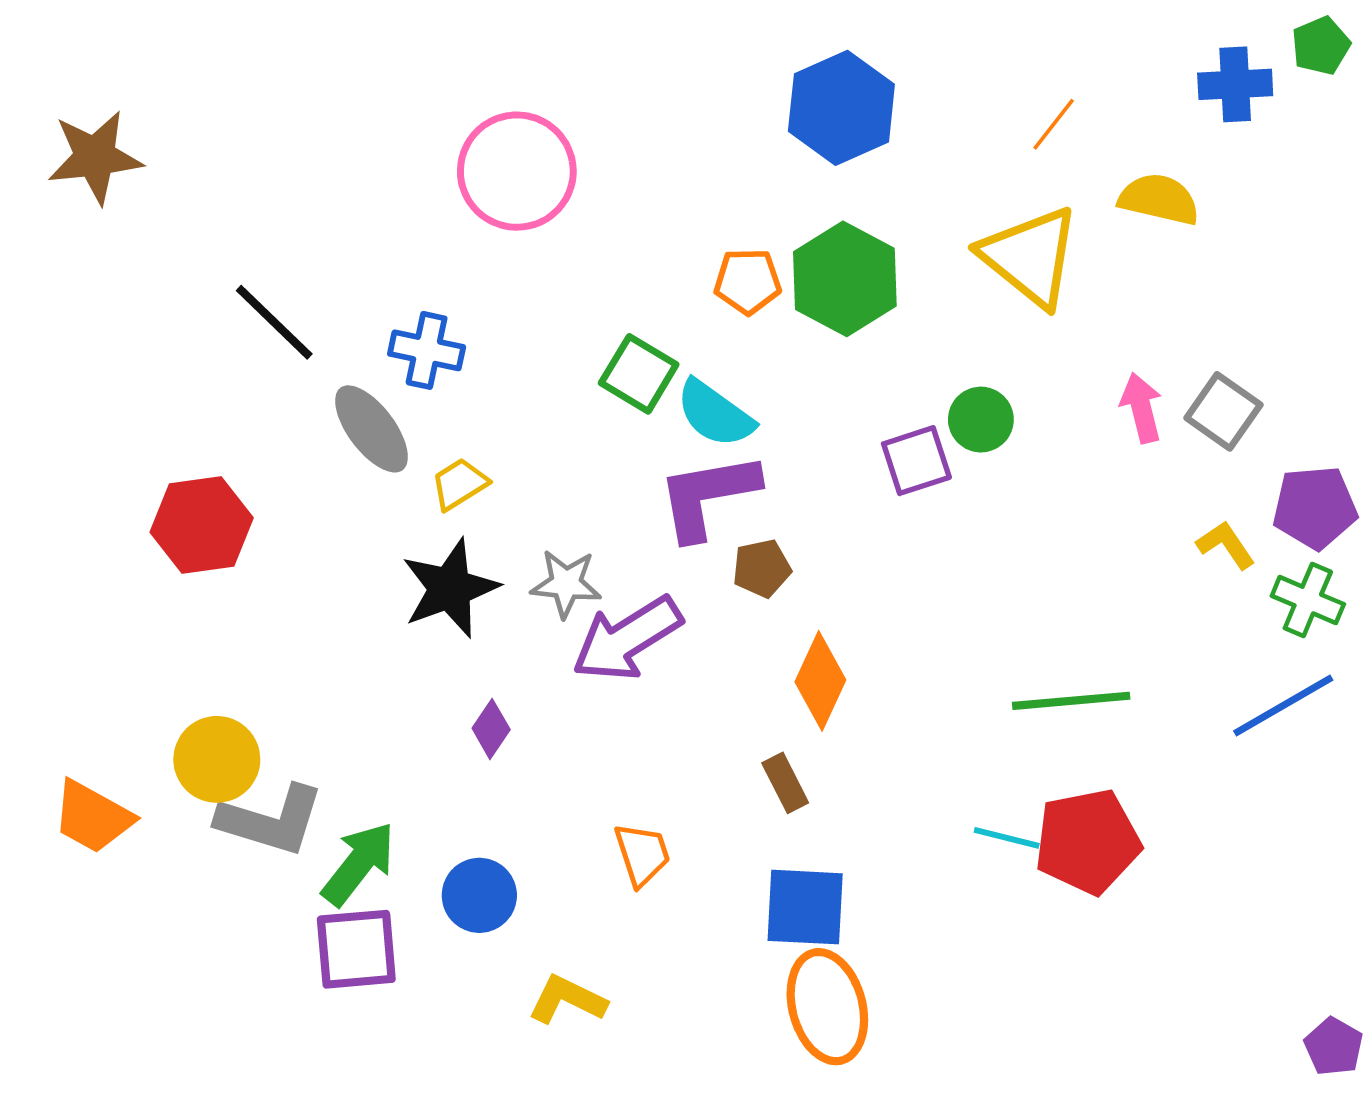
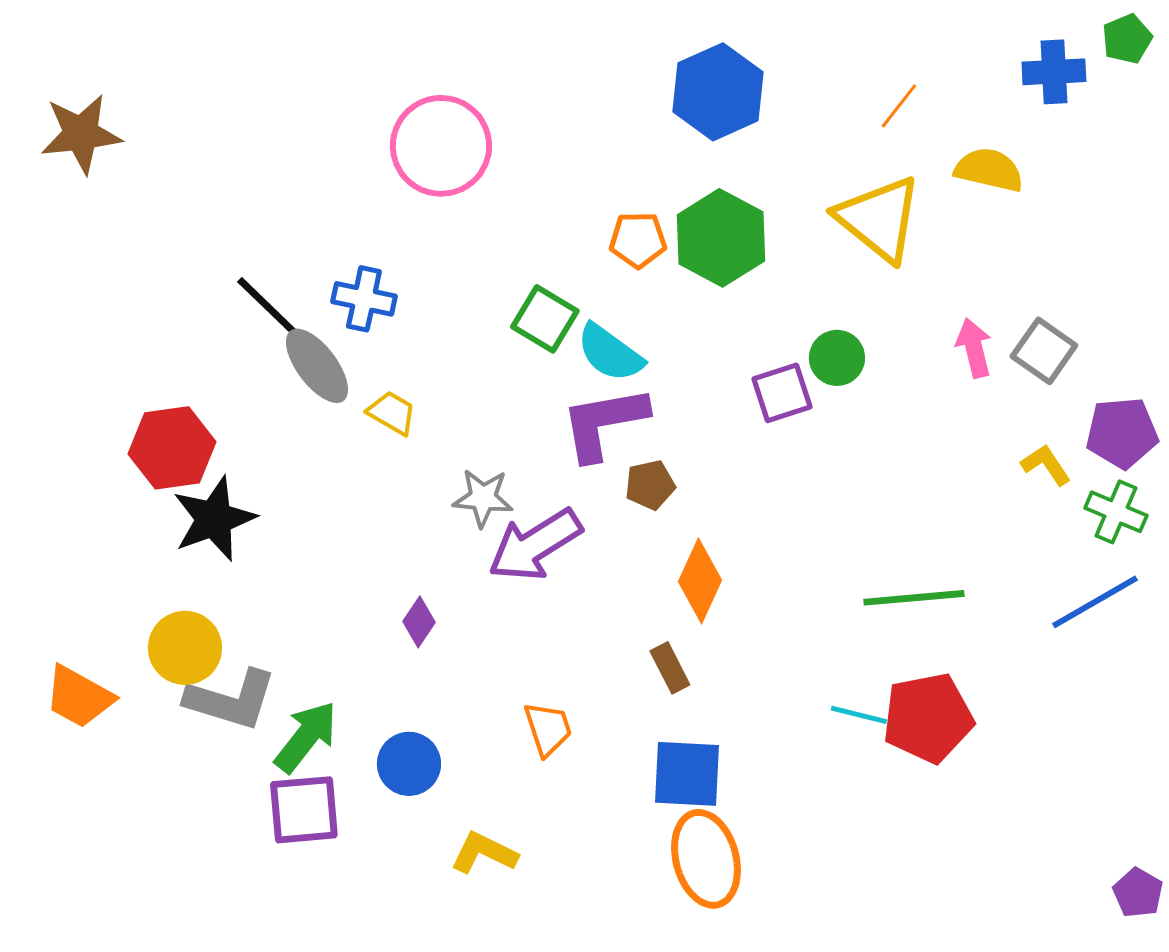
black line: (274, 322) -> (270, 309), moved
yellow trapezoid: (459, 484) -> (392, 413), turned 62
black star: (450, 588) -> (214, 519), moved

